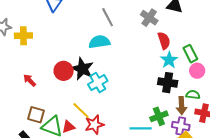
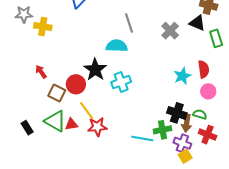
red semicircle: (164, 41) -> (204, 69), moved
green rectangle: (190, 54) -> (216, 38), moved
red circle: (64, 71) -> (76, 84), moved
cyan cross: (98, 83) -> (121, 82), moved
black cross: (168, 83) -> (177, 113), moved
brown square: (36, 115) -> (57, 93), moved

